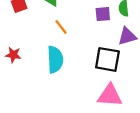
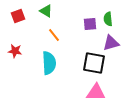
red star: (13, 55) -> (15, 51), moved

